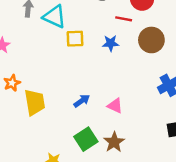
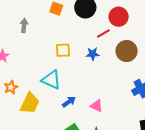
cyan triangle: (54, 17) -> (51, 80), moved
red line: (124, 19) -> (103, 34), turned -40
yellow trapezoid: (35, 102) -> (30, 103), turned 35

